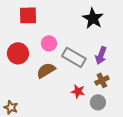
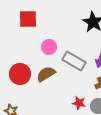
red circle: (18, 53) -> (20, 74), moved
red star: (78, 91) -> (79, 103), moved

